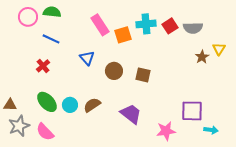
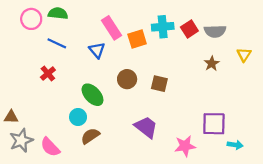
brown star: (202, 57) -> (212, 64), moved
blue triangle: (87, 58) -> (97, 50), moved
green ellipse: (47, 102) -> (92, 95), moved
brown semicircle: (92, 105) -> (90, 136), moved

